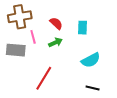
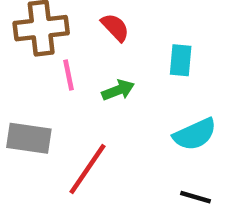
red semicircle: (56, 23) -> (115, 27), moved
gray rectangle: (16, 50) -> (29, 138), moved

